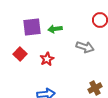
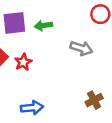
red star: (47, 59) -> (23, 62), moved

